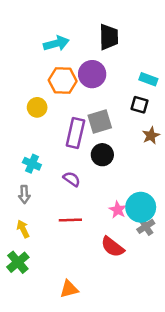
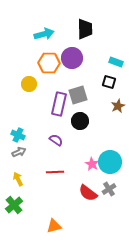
cyan cross: (32, 164) -> (18, 135), moved
gray arrow: (24, 194) -> (19, 152), turned -112
gray cross: (146, 226) -> (109, 189), moved

